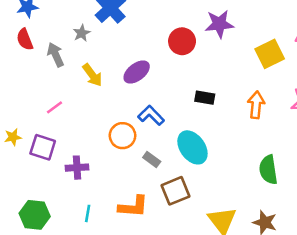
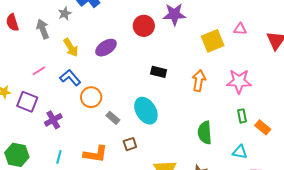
red semicircle: (25, 39) -> (12, 22), moved
blue L-shape: (151, 115) -> (70, 78), moved
purple cross: (77, 168) -> (53, 120), turned -30
brown square: (175, 191) -> (130, 144), size x0.6

